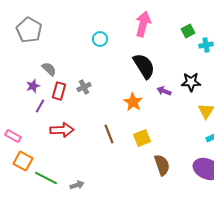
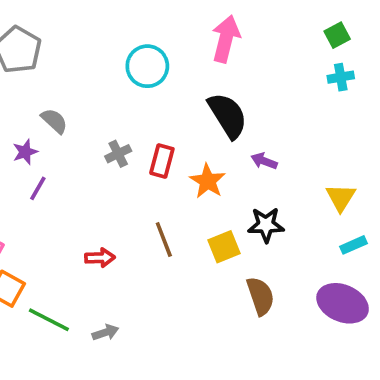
green square: (188, 31) -> (337, 35), moved
cyan circle: (100, 39) -> (147, 66), size x1.5
black star: (191, 82) -> (266, 225), moved
red rectangle: (59, 91) -> (162, 161), moved
red arrow: (62, 130) -> (100, 258), moved, size x0.7

